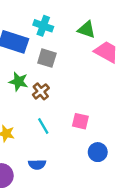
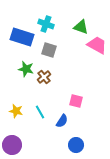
cyan line: (43, 126) -> (40, 112), moved
blue circle: (98, 152) -> (76, 145), moved
blue semicircle: (37, 164) -> (62, 121), moved, turned -56

